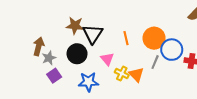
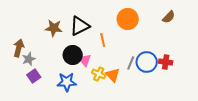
black triangle: (93, 34) -> (80, 26), moved, turned 30
orange circle: (154, 38) -> (128, 19), moved
blue circle: (172, 50) -> (147, 62), moved
black circle: (77, 54) -> (73, 55), moved

